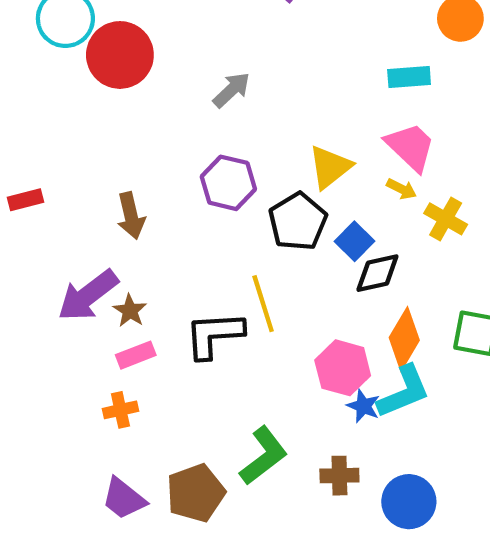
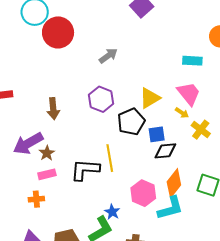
blue square: (355, 241) -> (157, 134), turned 30
blue star: (363, 406) -> (112, 212), moved

